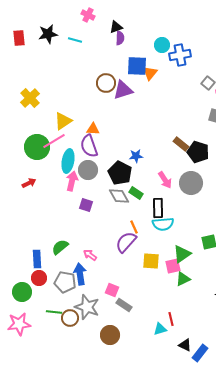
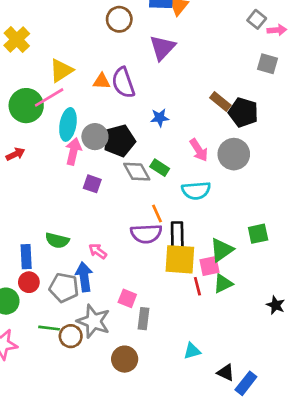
purple triangle: (123, 90) -> (162, 48), moved, turned -30
purple semicircle: (89, 146) -> (123, 83), moved
black pentagon: (120, 173) -> (119, 141), moved, turned 30
black rectangle: (158, 208) -> (177, 235), moved
cyan semicircle: (163, 224) -> (196, 191), moved
purple semicircle: (126, 242) -> (146, 234), turned -135
green semicircle: (60, 247) -> (57, 240), turned -126
yellow square: (151, 261) -> (180, 259), size x1.4
gray rectangle: (124, 305) -> (143, 319), turned 63
red line: (171, 319) -> (197, 286), moved

